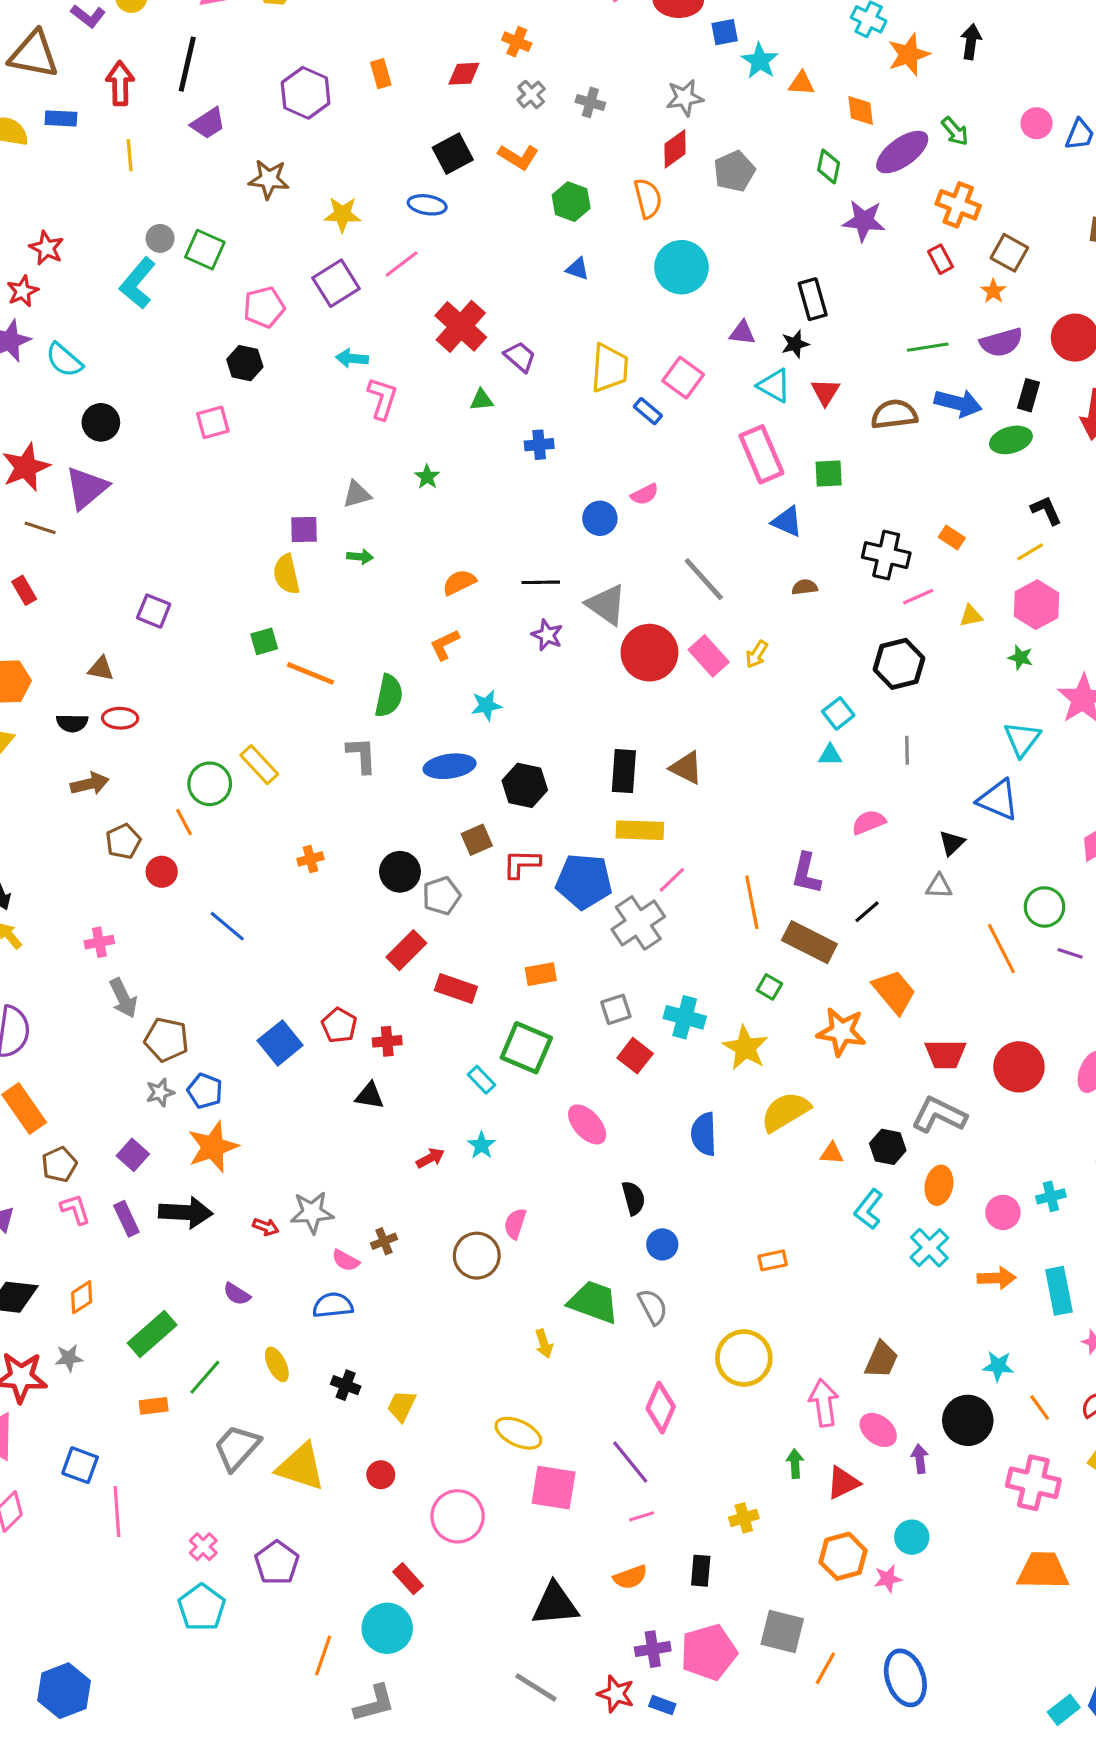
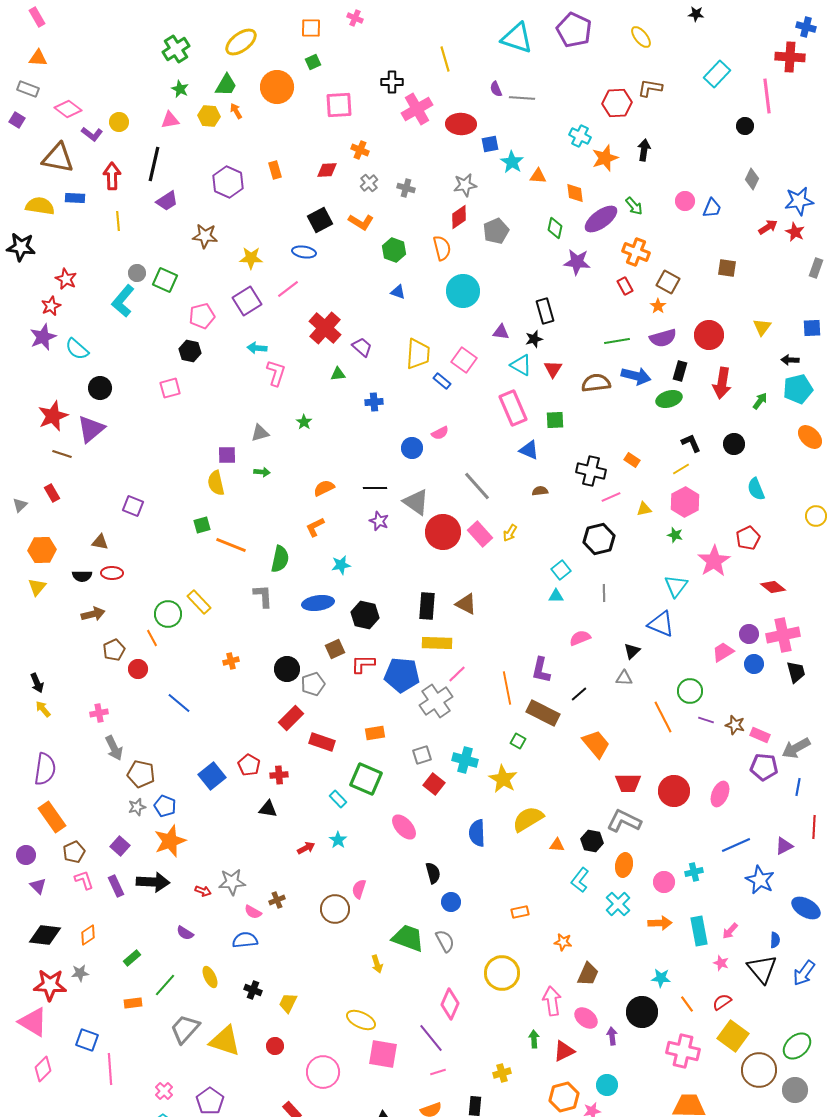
orange star: (841, 1032) -> (563, 942), moved, size x0.6
green rectangle: (152, 1334) -> (132, 958), size x0.6

